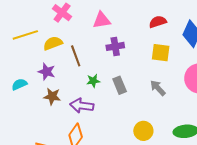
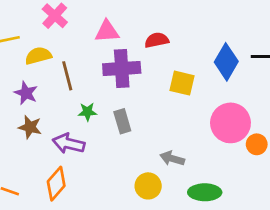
red semicircle: (158, 22) -> (157, 40), moved
purple cross: (115, 46) -> (122, 68), size x1.5
gray arrow: (158, 88) -> (172, 158), moved, turned -36

